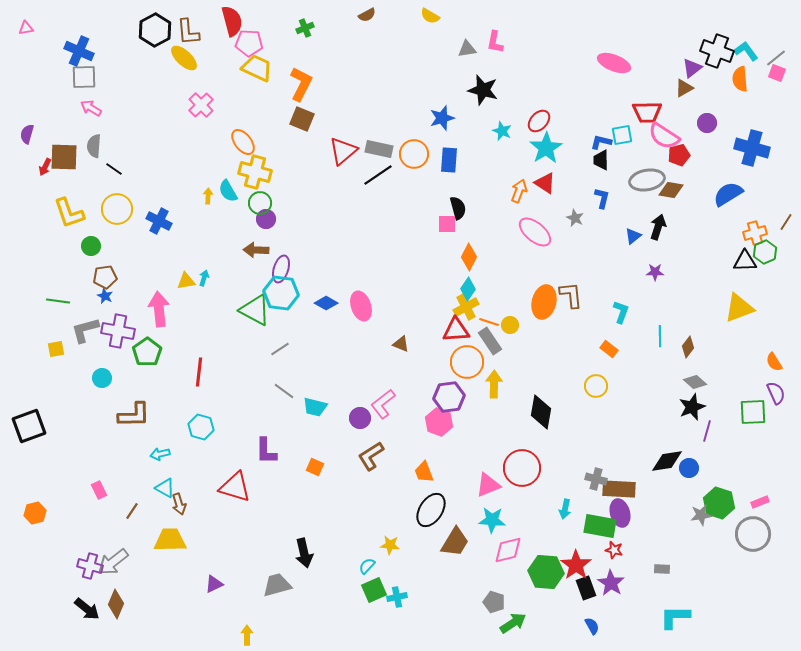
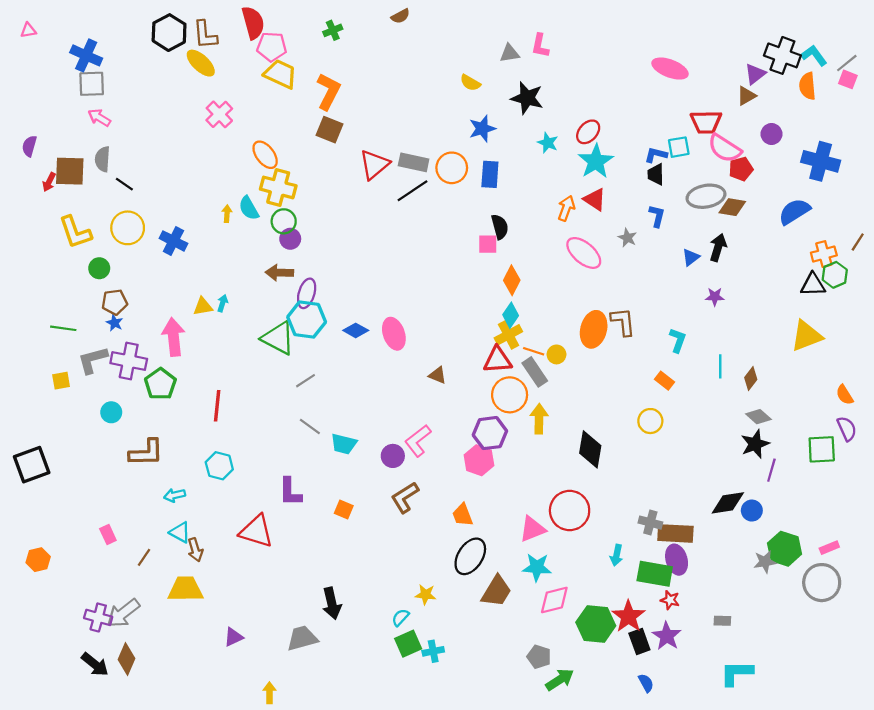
yellow semicircle: (430, 16) -> (470, 83), moved

